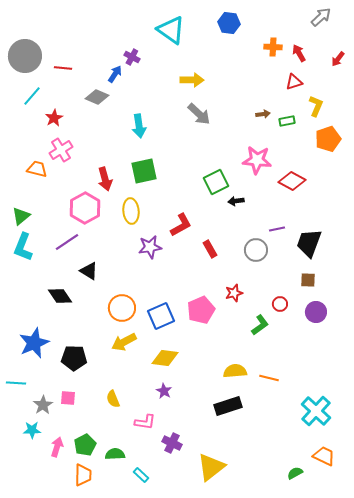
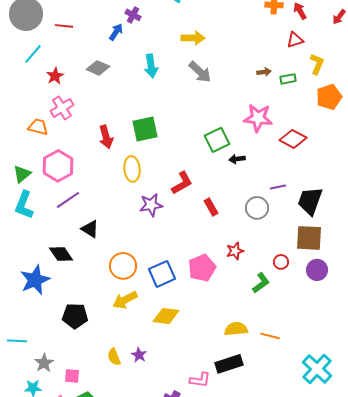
gray diamond: (97, 97) -> (98, 68), moved
cyan arrow: (139, 126) -> (151, 66), moved
pink hexagon: (85, 208) -> (58, 166), moved
brown square: (308, 280) -> (309, 238), size x1.8
blue star: (34, 343) -> (35, 280), moved
purple star: (164, 391) -> (139, 355), moved
pink square: (68, 398) -> (72, 376), moved
pink L-shape: (145, 422) -> (200, 380), moved

